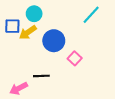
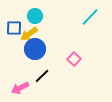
blue circle: (54, 41) -> (35, 49), moved
black line: (41, 76) -> (42, 76), turned -42

